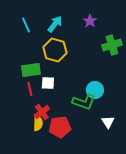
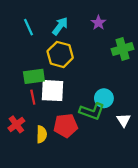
white square: (48, 83) -> (53, 91), size x1.6
red cross: (42, 112) -> (16, 124), moved
white triangle: (108, 122) -> (124, 120), moved
red pentagon: (60, 127) -> (66, 126), moved

